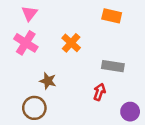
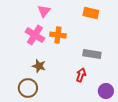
pink triangle: (29, 13) -> (44, 11), moved
pink cross: (26, 43) -> (35, 35), moved
orange cross: (71, 43) -> (58, 35), turned -35

